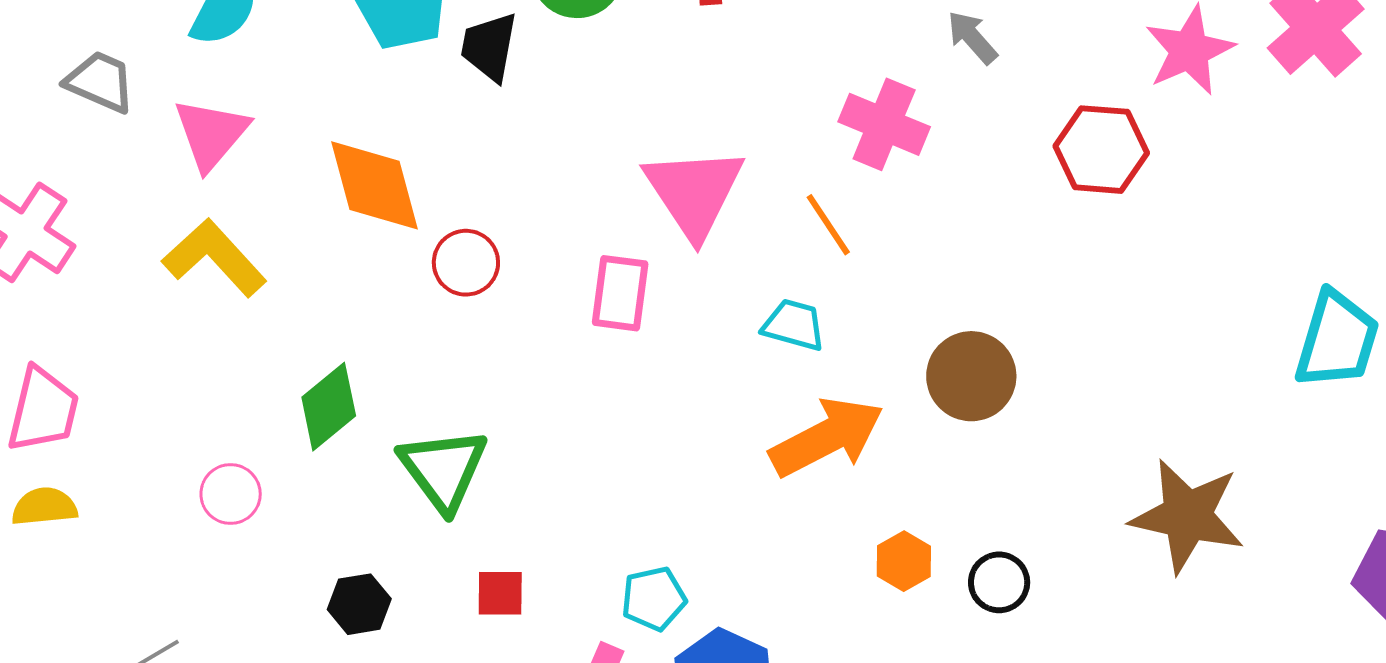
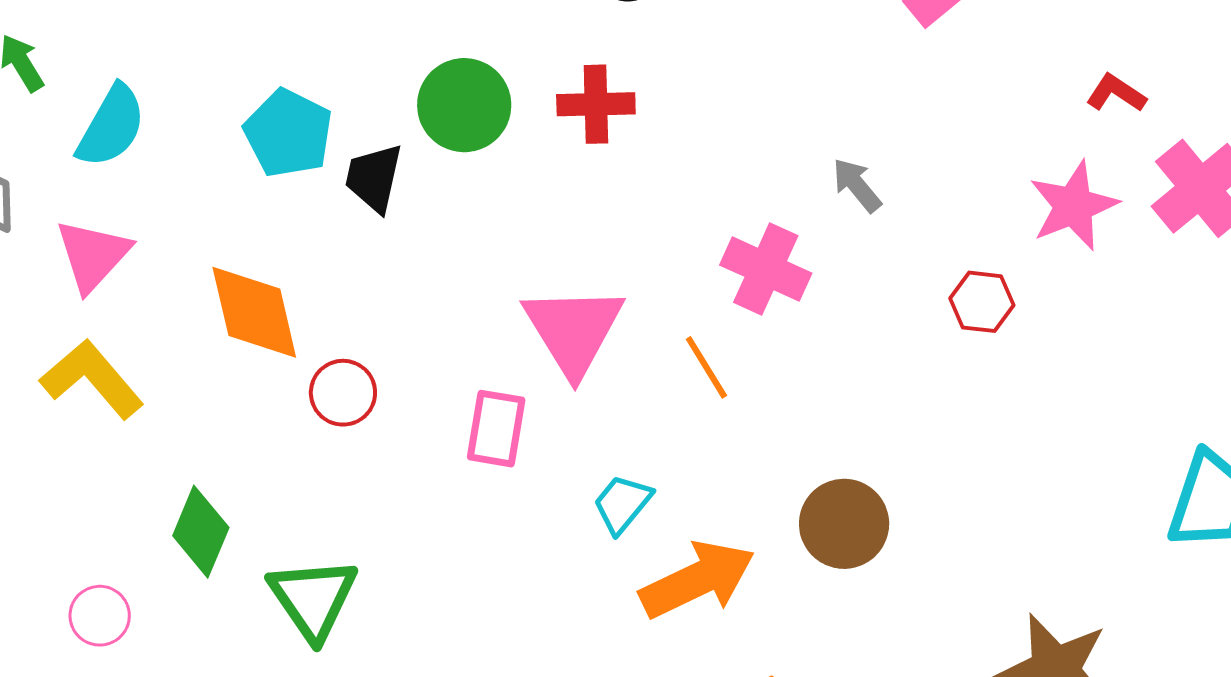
red hexagon: (1101, 150) -> (982, 302), size x0.7
cyan trapezoid: (794, 325) -> (622, 504), moved, turned -68
green diamond: (329, 407) -> (201, 532), turned -30

